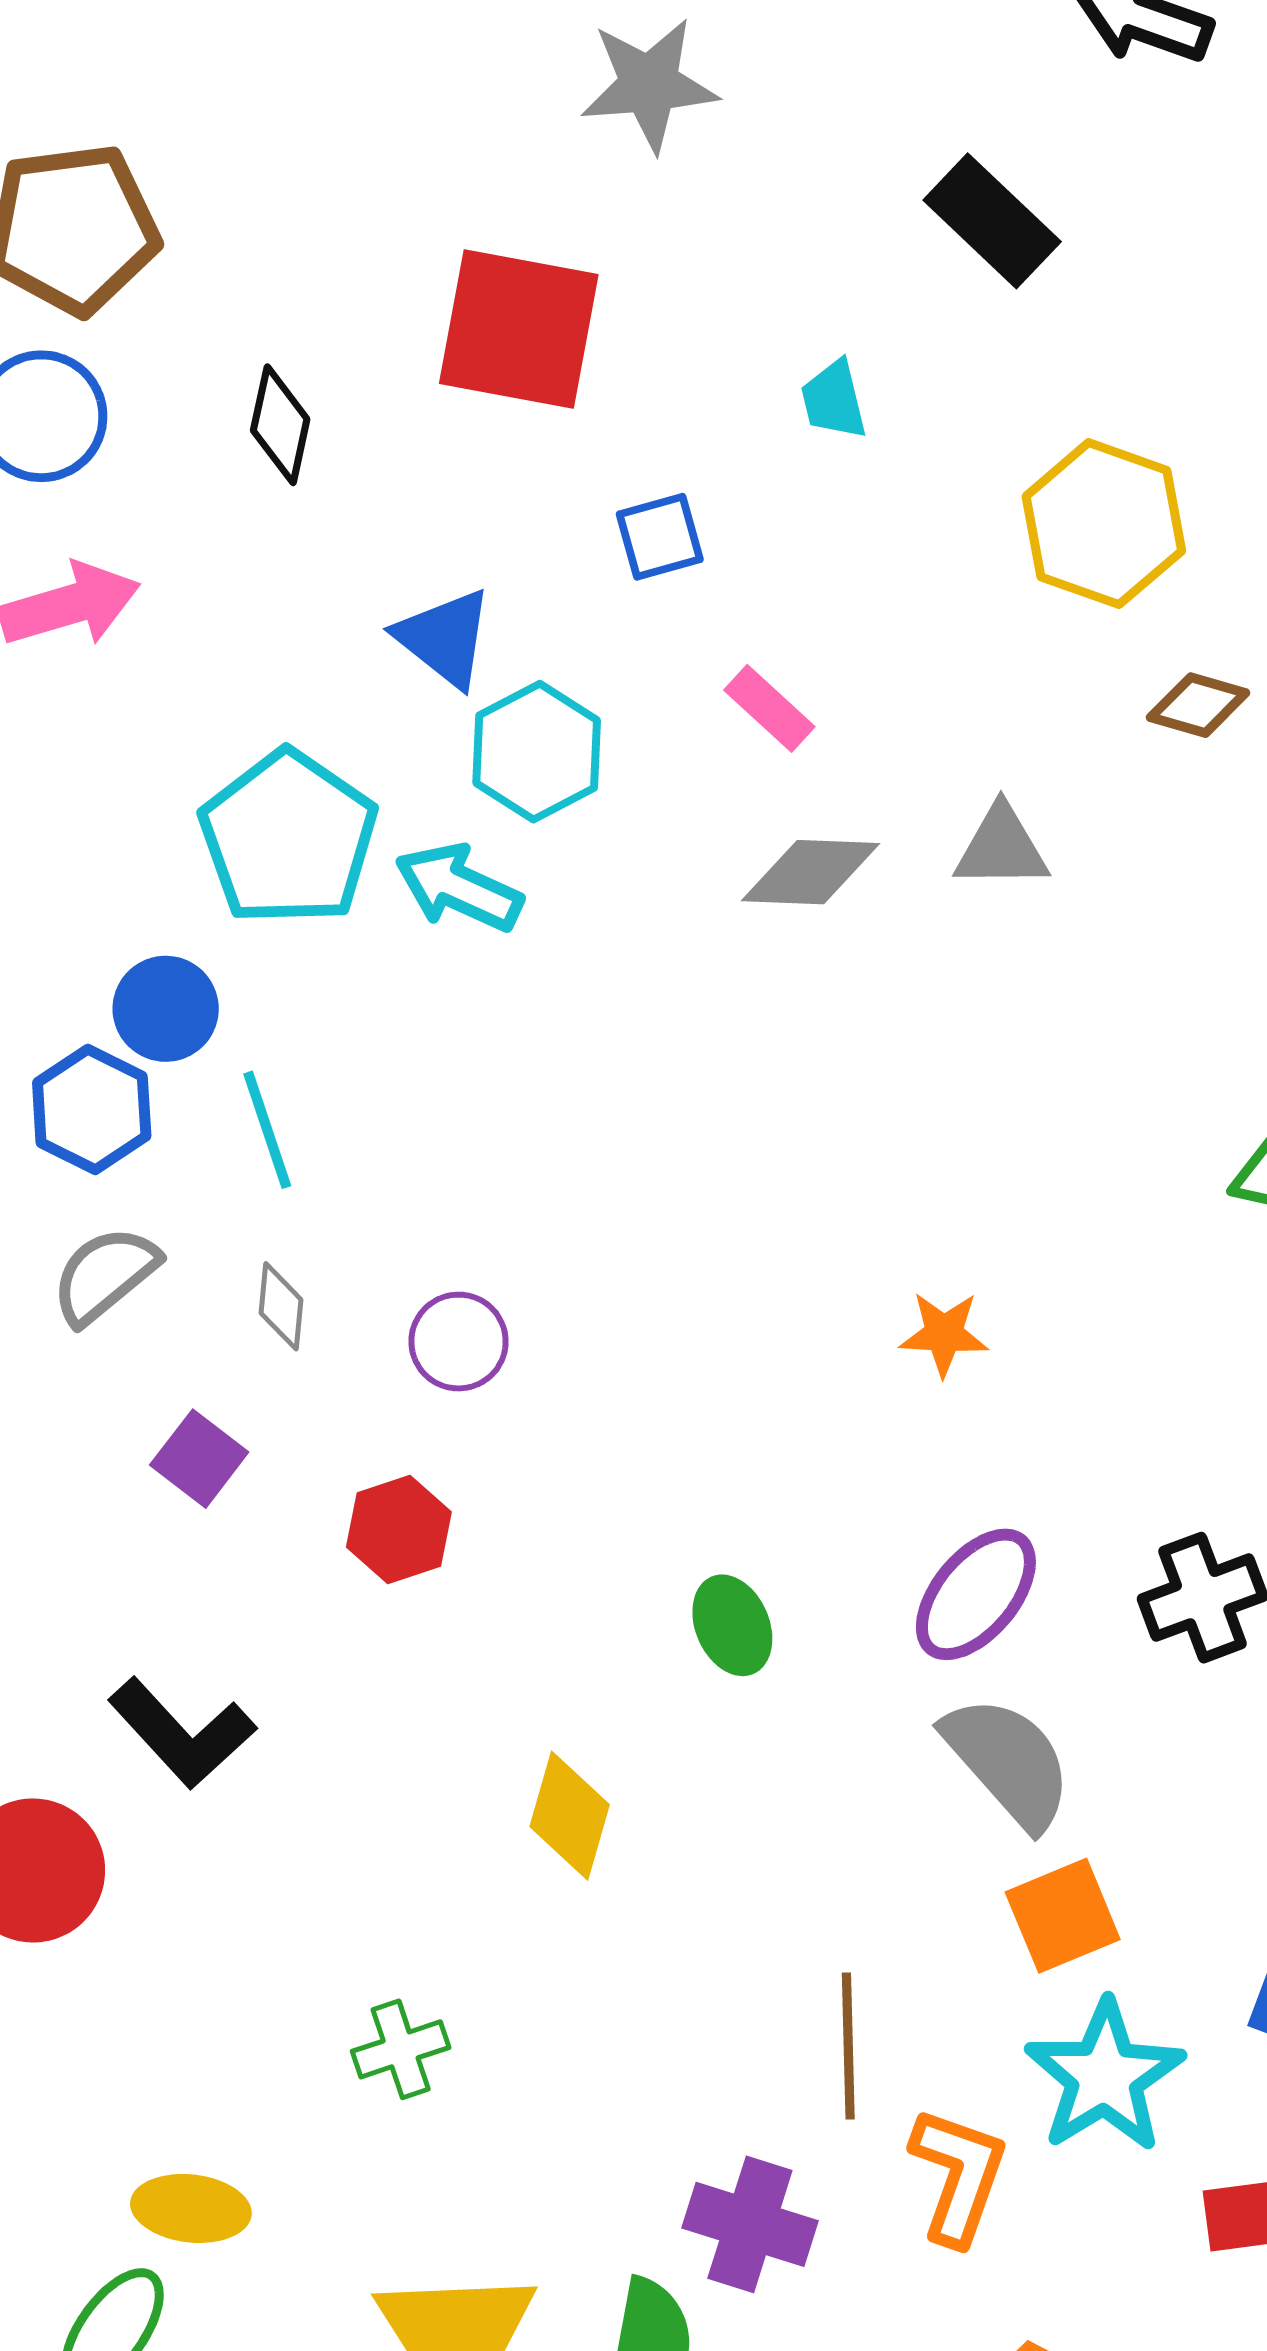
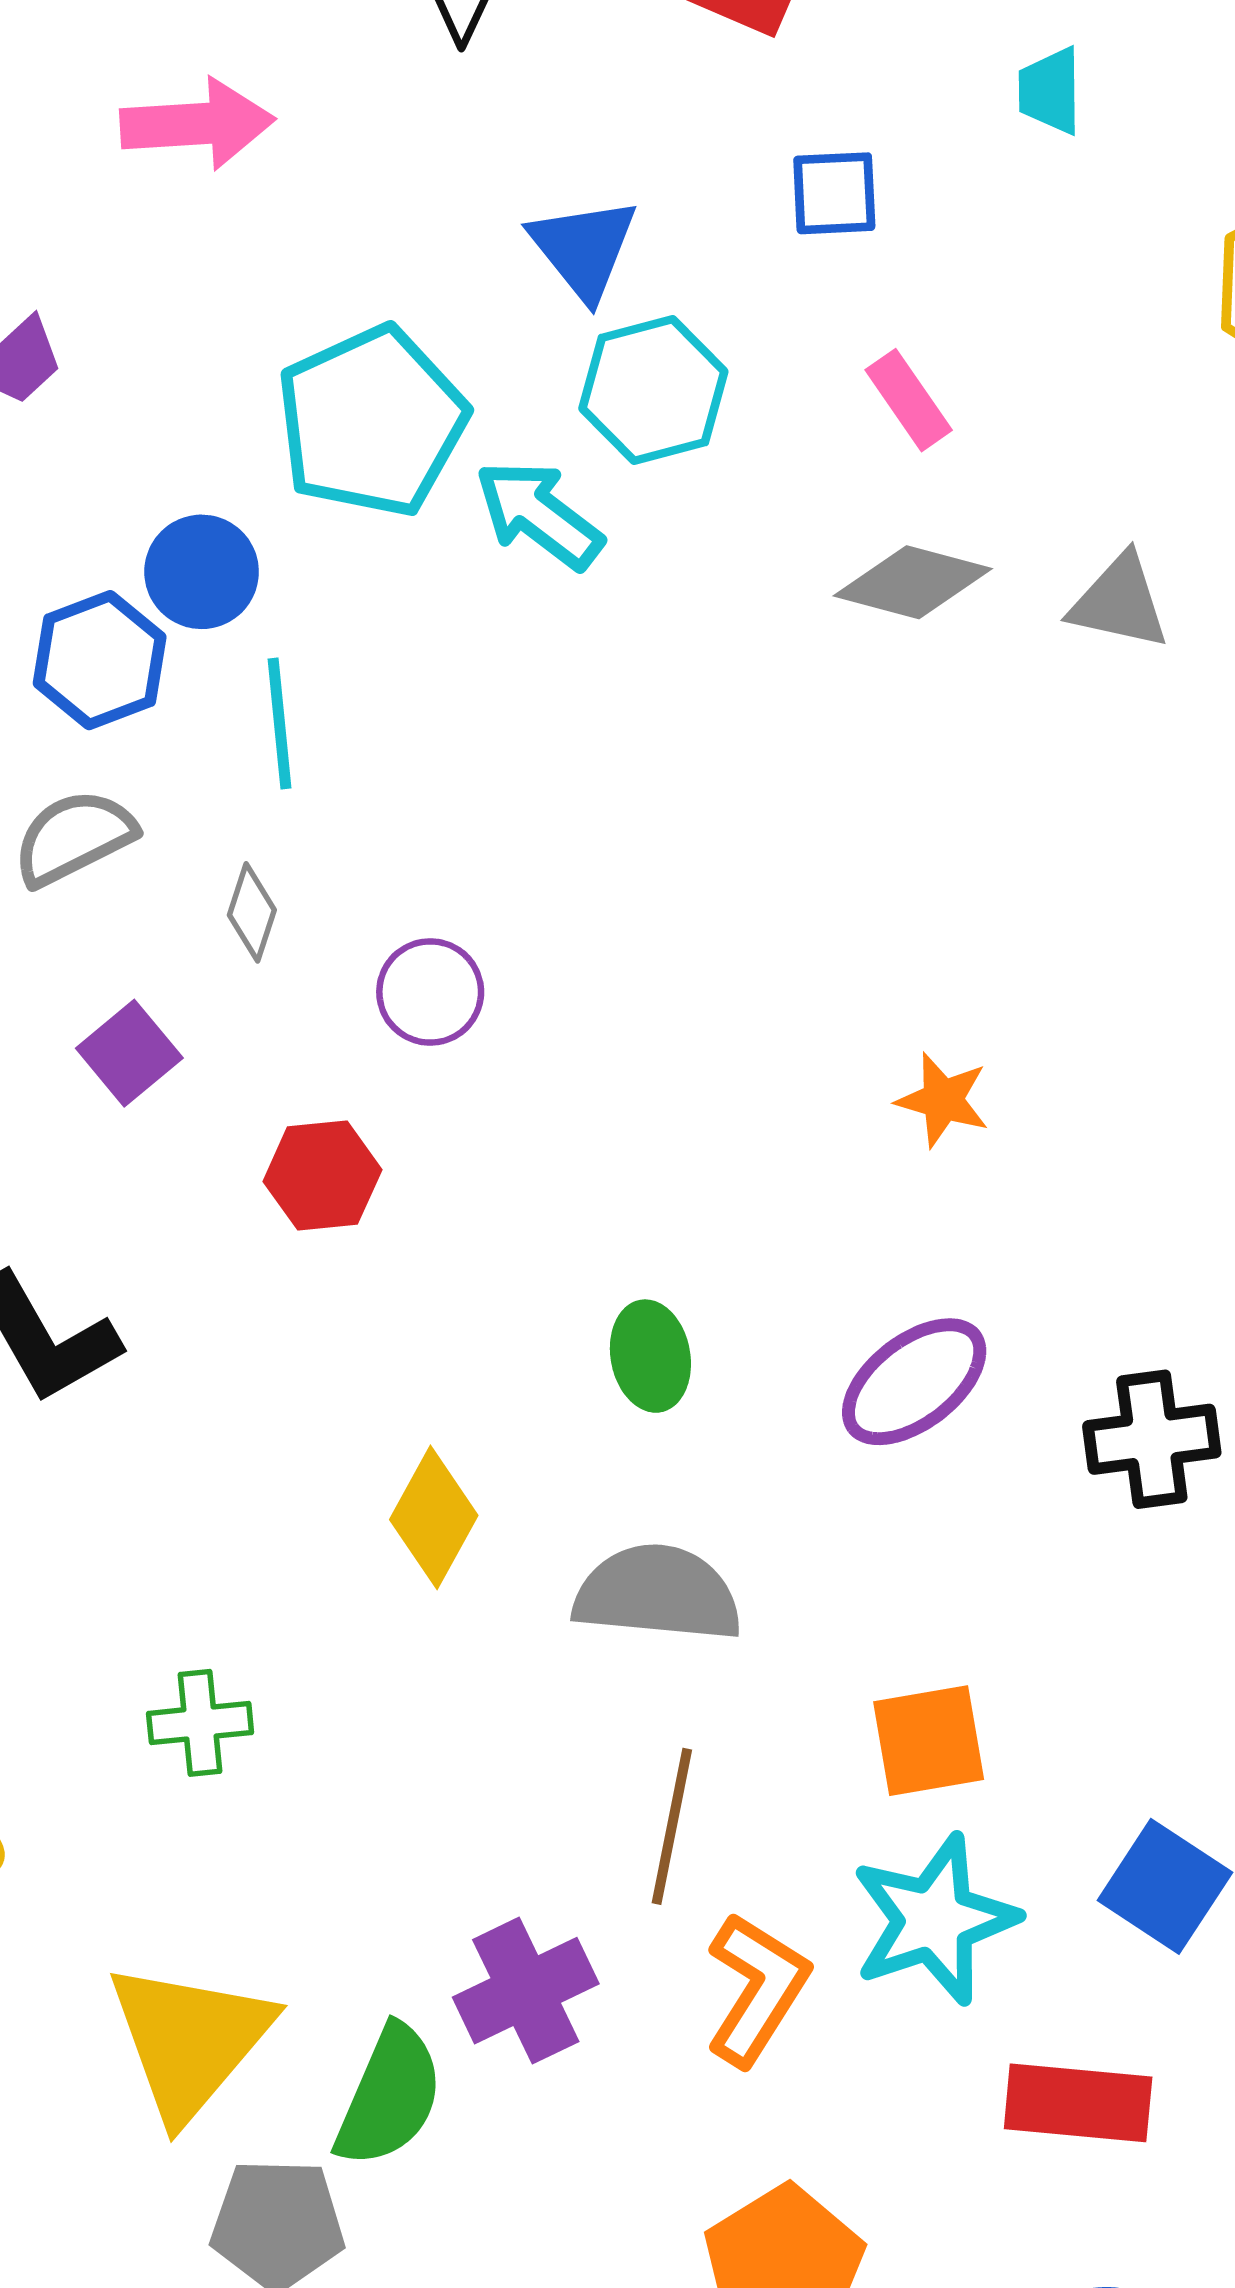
gray semicircle: (1008, 1762) -> (658, 1593), moved, turned -56
purple cross: (750, 2224) -> (526, 1991), turned 34

